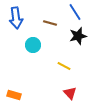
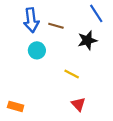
blue line: (75, 12) -> (96, 13), moved
blue arrow: (16, 18) -> (31, 20), moved

